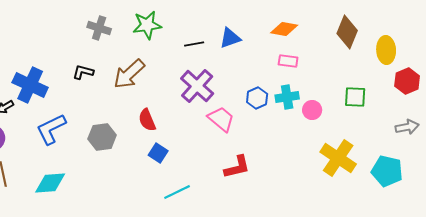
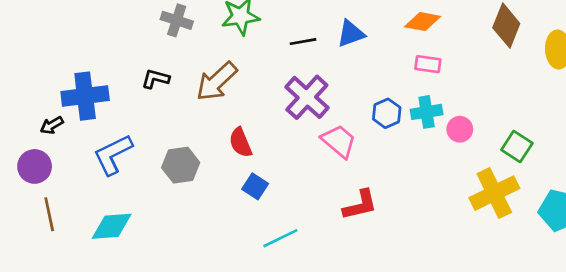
blue cross: (30, 85) -> (85, 96), turned -32
green square: (355, 97) -> (517, 147), moved, turned 30
yellow cross: (338, 158) -> (494, 193), turned 30

